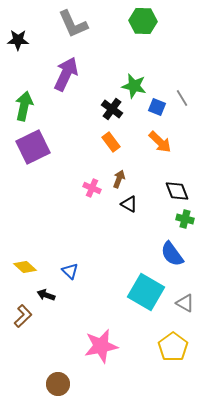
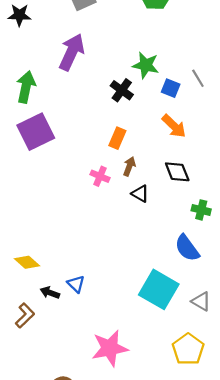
orange rectangle: (111, 142) -> (117, 138), moved, turned 60
black diamond: (177, 191) -> (177, 172), moved
blue triangle: (70, 271) -> (76, 284), moved

